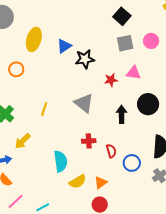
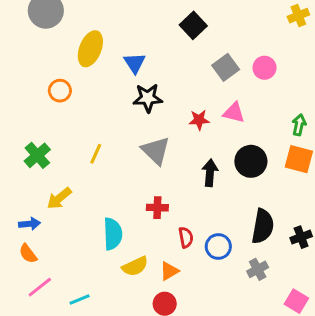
black square: (122, 16) -> (193, 25), moved
gray square: (125, 43) -> (226, 67), turned -30
blue triangle: (64, 46) -> (135, 63), turned -35
black star: (85, 59) -> (148, 98), moved
red semicircle: (111, 151) -> (186, 237), moved

